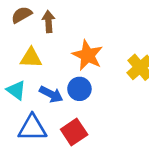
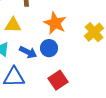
red square: (74, 132) -> (58, 80), moved

